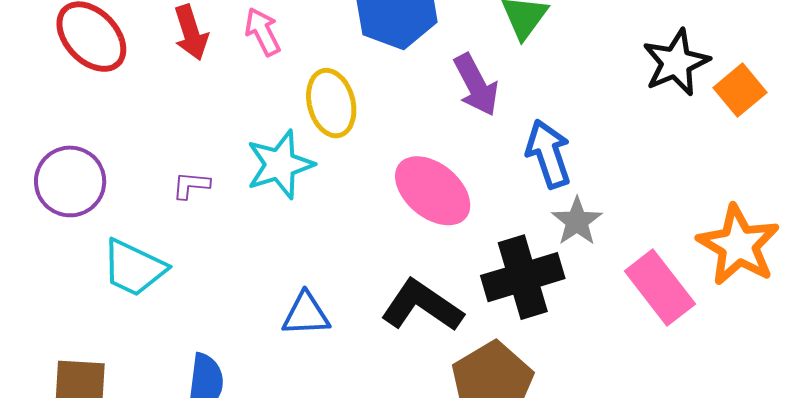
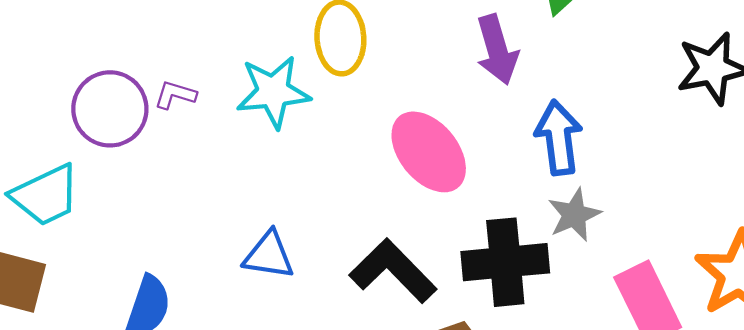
purple circle: (70, 181) -> (110, 109), moved
cyan trapezoid: (134, 268) -> (46, 195), moved, turned -62

